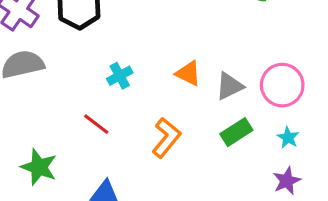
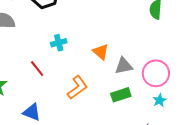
cyan star: (288, 137) -> (159, 100), moved

